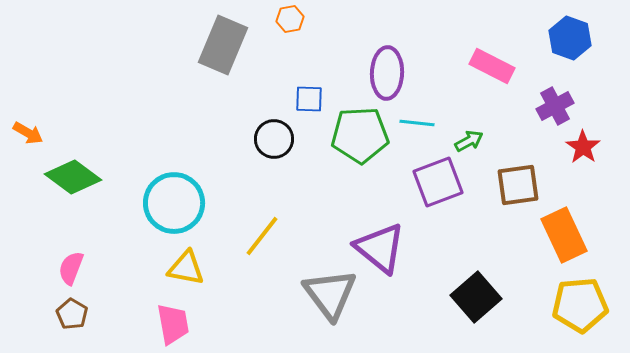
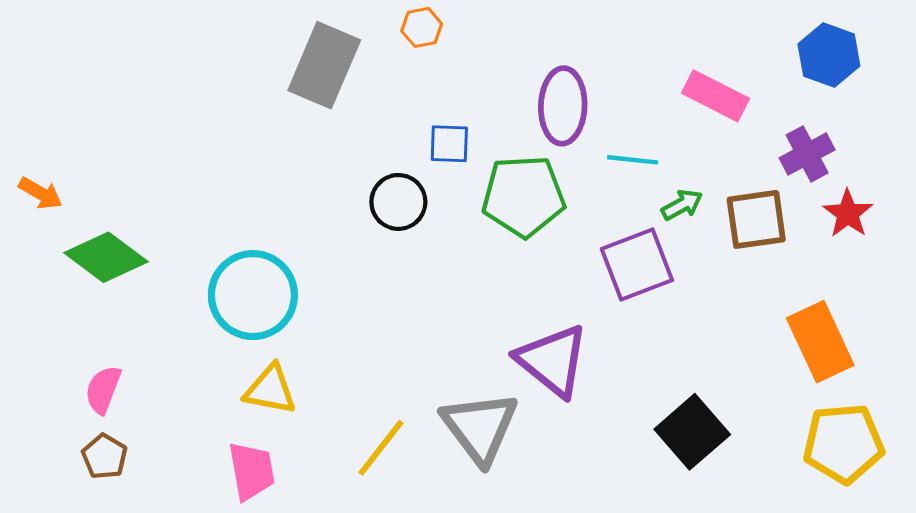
cyan line: (417, 123) -> (633, 160), moved
brown square: (518, 185) -> (756, 219), moved
yellow line: (262, 236) -> (381, 448), moved

